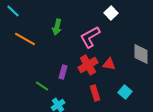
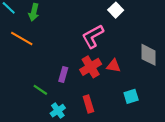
green arrow: (57, 27) -> (34, 12), moved
cyan square: (125, 92) -> (131, 96), turned 32
red rectangle: (95, 93) -> (88, 104), moved

